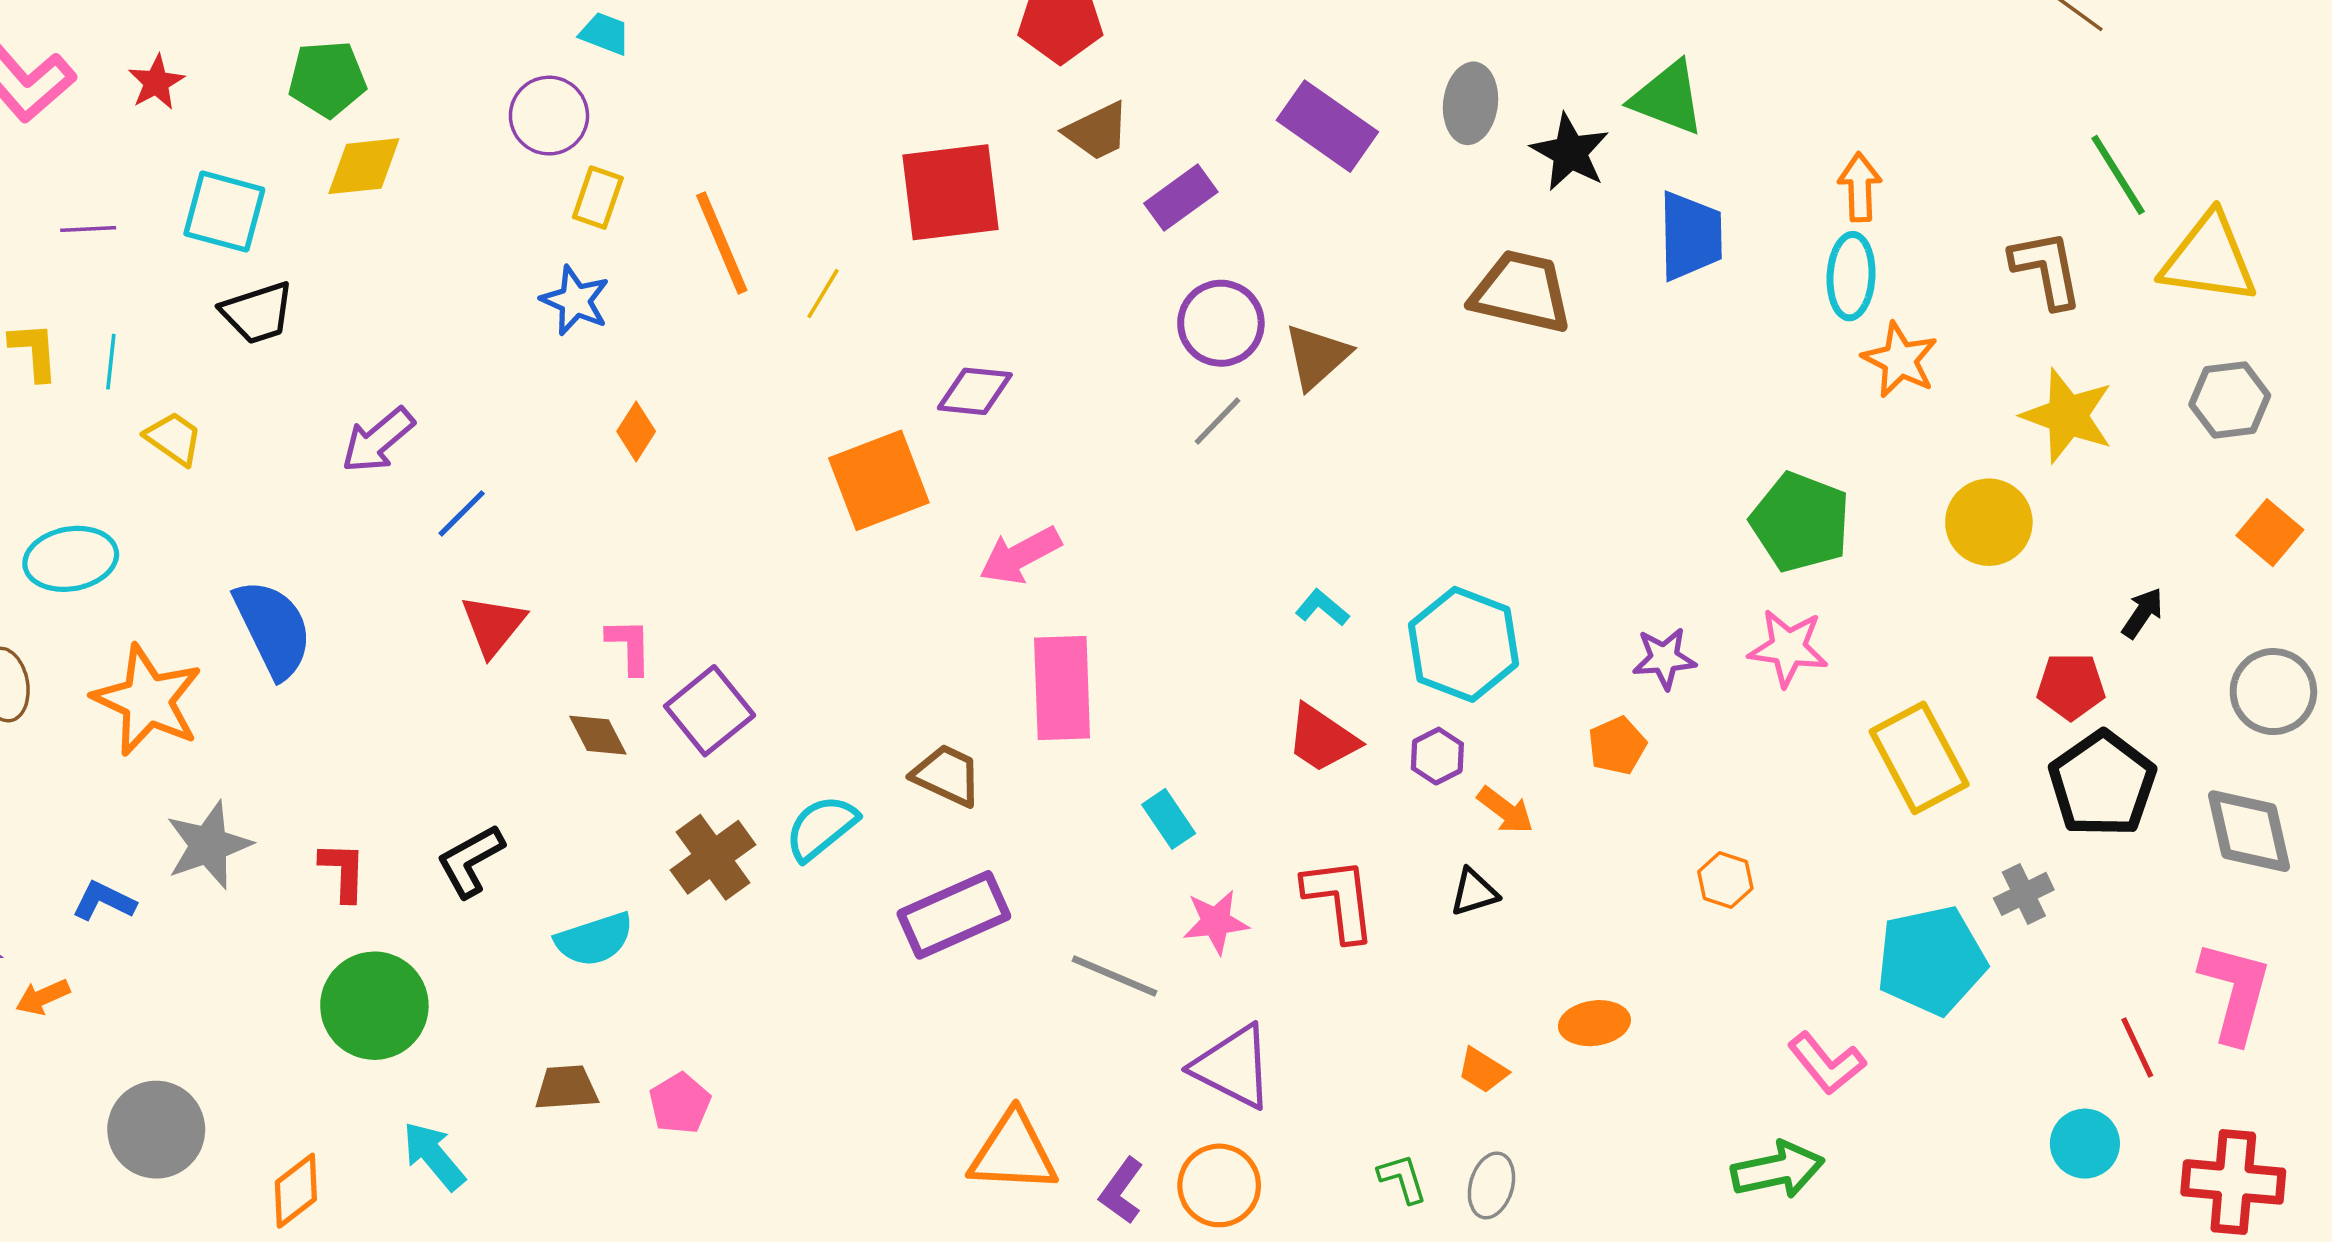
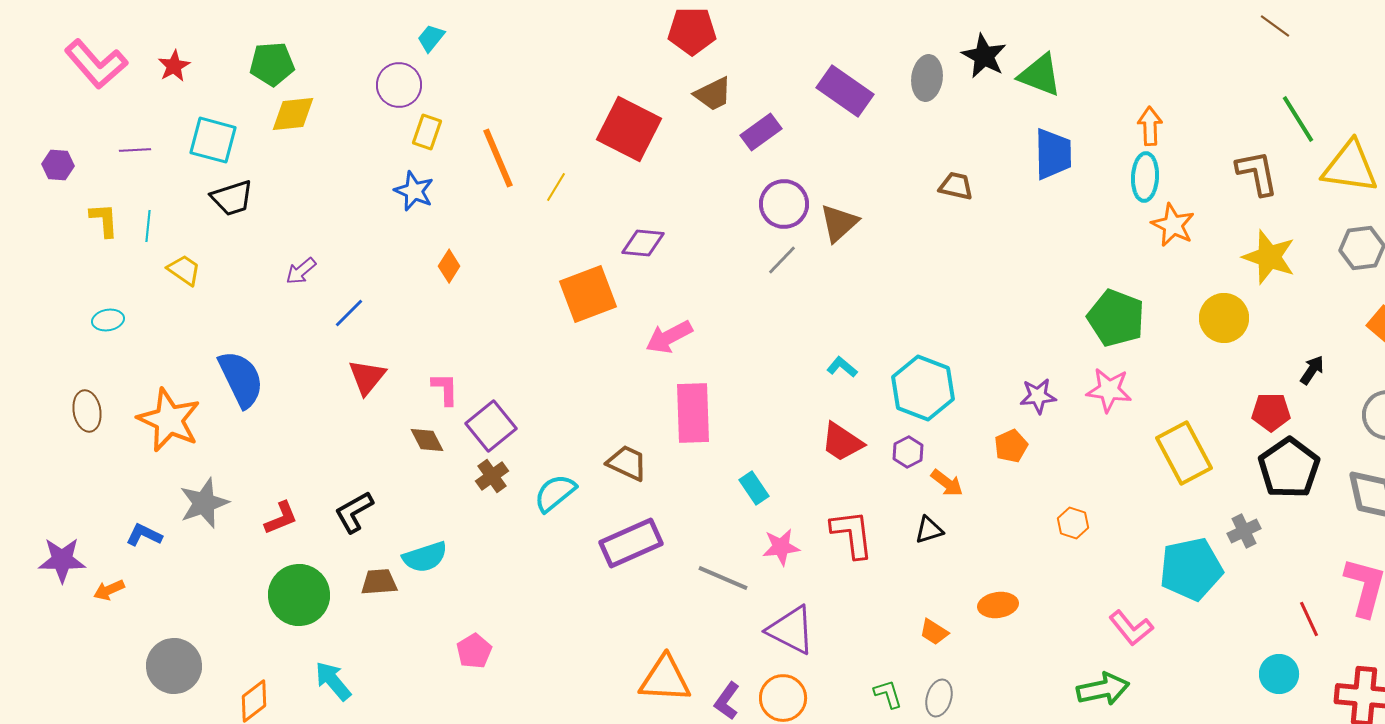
cyan trapezoid: (605, 33) -> (431, 38), turned -72
black star: (1570, 152) -> (984, 56), moved
red square: (950, 192) -> (629, 129), turned 34
brown trapezoid: (1521, 292) -> (956, 186), size x0.6
purple arrow: (378, 440) -> (301, 271), size x0.7
cyan ellipse: (71, 559) -> (108, 320), moved, size x0.6
brown cross: (713, 857) -> (492, 476), moved, size x0.7
red L-shape: (343, 871) -> (281, 518), turned 66
brown trapezoid: (566, 1088) -> (379, 582), moved

